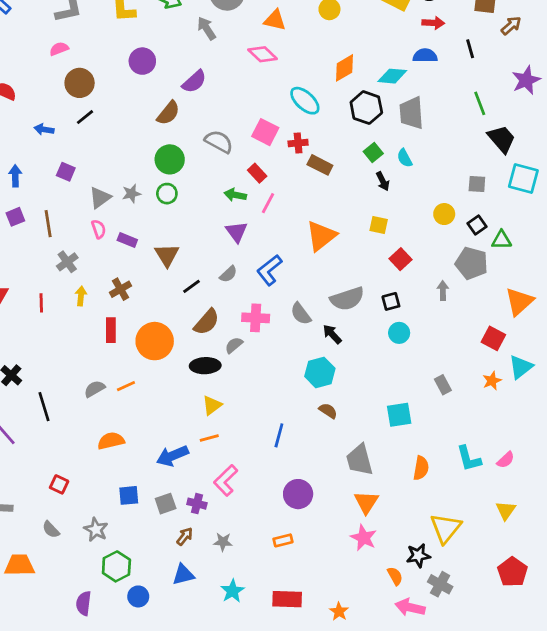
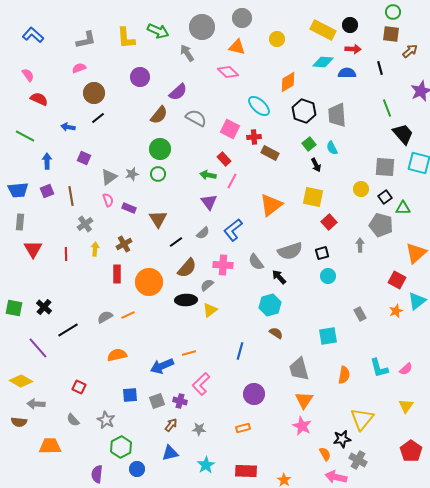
cyan diamond: (392, 76) -> (323, 62), moved
gray semicircle: (219, 142) -> (196, 118), moved
gray square: (477, 184) -> (385, 167), size x1.5
yellow square: (379, 225) -> (313, 197), size x1.5
yellow triangle: (212, 405) -> (210, 310), moved
black line: (44, 407) -> (68, 330), turned 75

